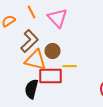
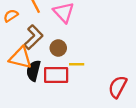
orange triangle: (36, 60) -> (20, 58), moved
black semicircle: (32, 89) -> (33, 71), moved

